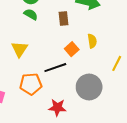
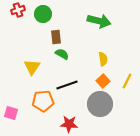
green semicircle: (31, 14) -> (62, 54), moved
brown rectangle: (63, 18) -> (56, 37), moved
orange square: (72, 49) -> (103, 81), moved

